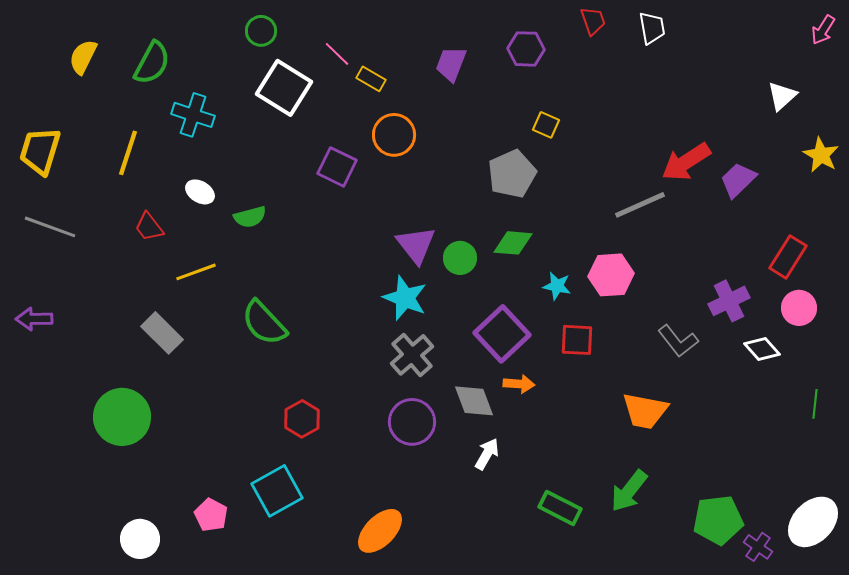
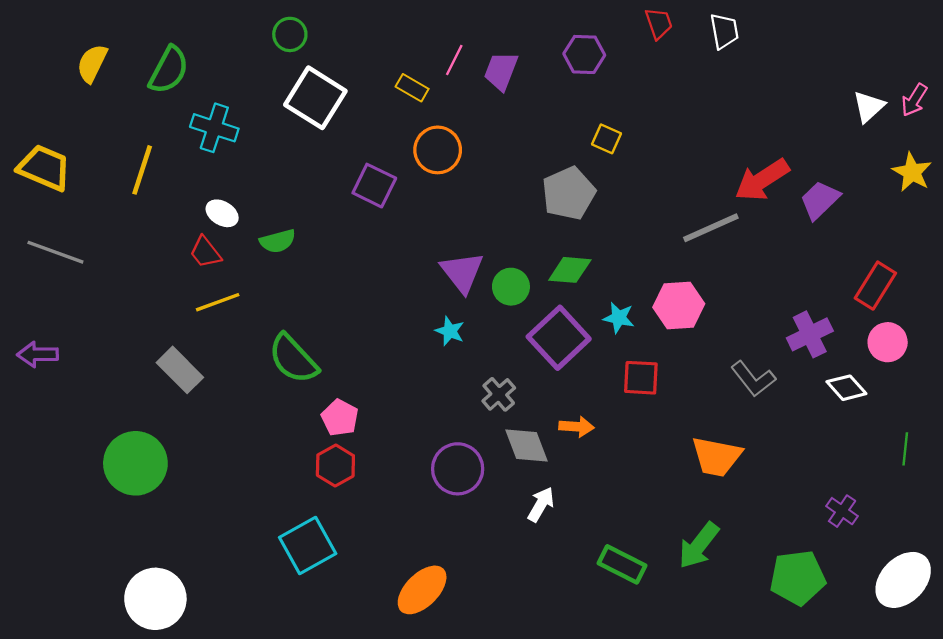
pink arrow: (823, 30) -> (914, 100), moved
pink line: (337, 54) -> (454, 60), moved, turned 72
yellow trapezoid: (40, 151) -> (44, 168), turned 96
red trapezoid: (149, 227) -> (205, 252), moved
cyan star: (405, 298) -> (450, 331), size x0.6
purple square: (502, 334) -> (559, 338), moved
gray cross: (412, 355) -> (499, 394), moved, size x0.7
pink pentagon: (211, 515) -> (340, 418), moved
white circle: (140, 539) -> (155, 599), size x1.4
purple cross: (758, 547) -> (842, 511), moved

